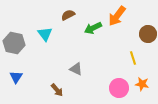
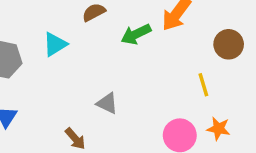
cyan triangle: (45, 34) -> (55, 44), turned 35

